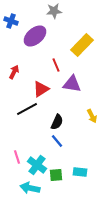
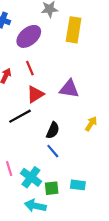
yellow rectangle: (82, 45) -> (74, 30), moved, turned -35
red line: (56, 65) -> (30, 68), moved
yellow arrow: (92, 116) -> (91, 124), turned -120
cyan arrow: (30, 188) -> (35, 206), moved

